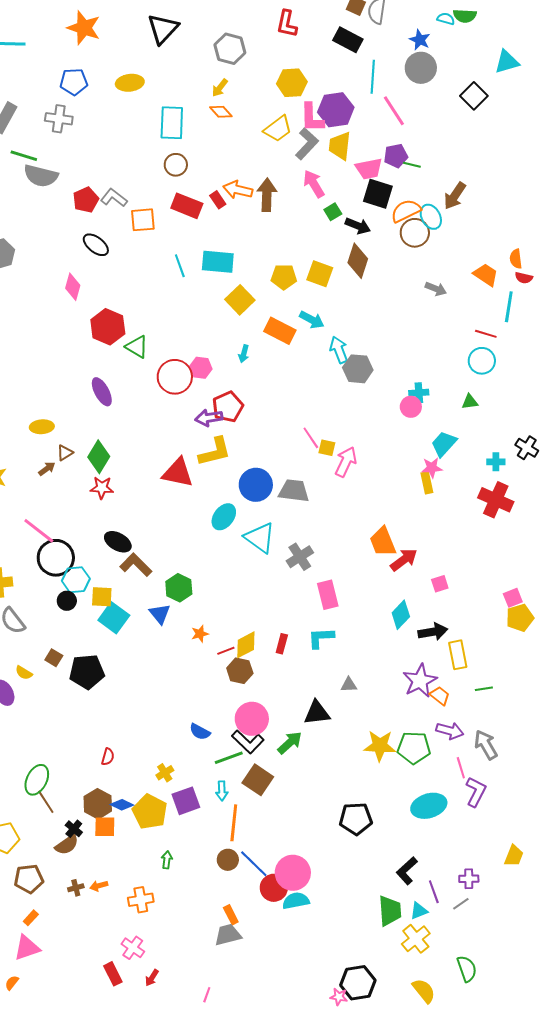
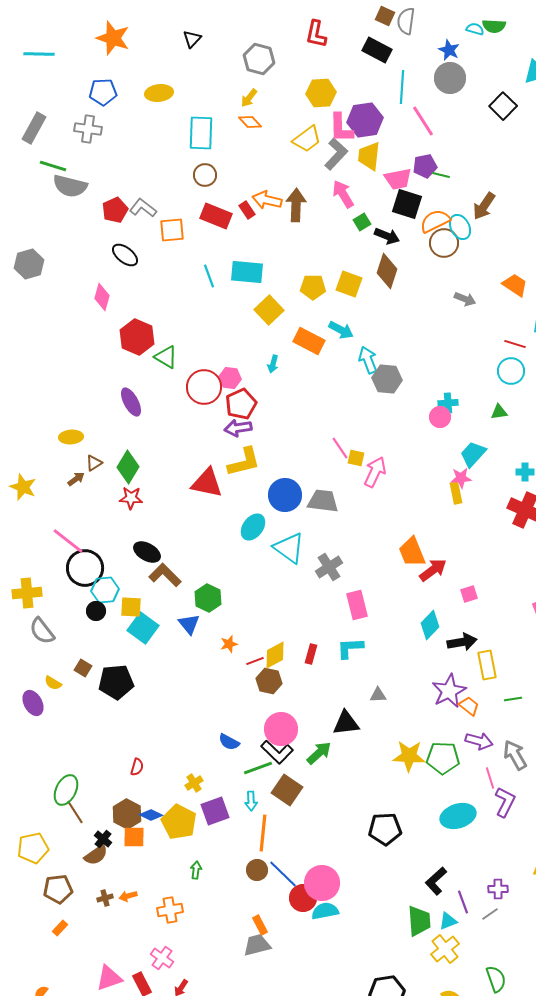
black triangle: (163, 29) -> (192, 39), size x0.6
red pentagon: (228, 407) -> (241, 404), moved
pink triangle: (27, 948) -> (109, 978), moved

